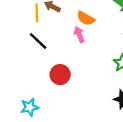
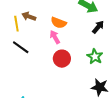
red circle: (60, 75) -> (62, 59), moved

